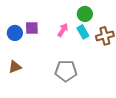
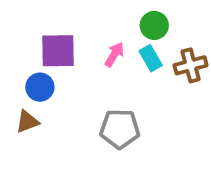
purple square: (32, 28) -> (58, 51), size x1.5
blue circle: (15, 33) -> (40, 87), moved

